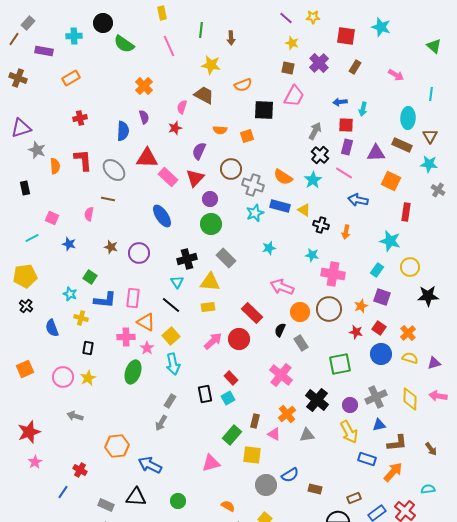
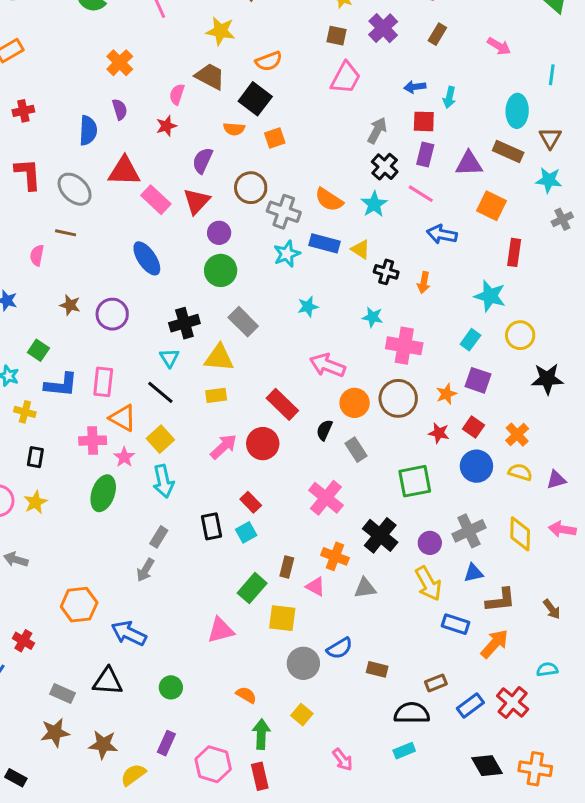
black square: (264, 110) -> (255, 99), moved, turned 35
gray cross: (438, 190) -> (562, 219), turned 32
orange cross: (287, 414) -> (335, 556), turned -30

